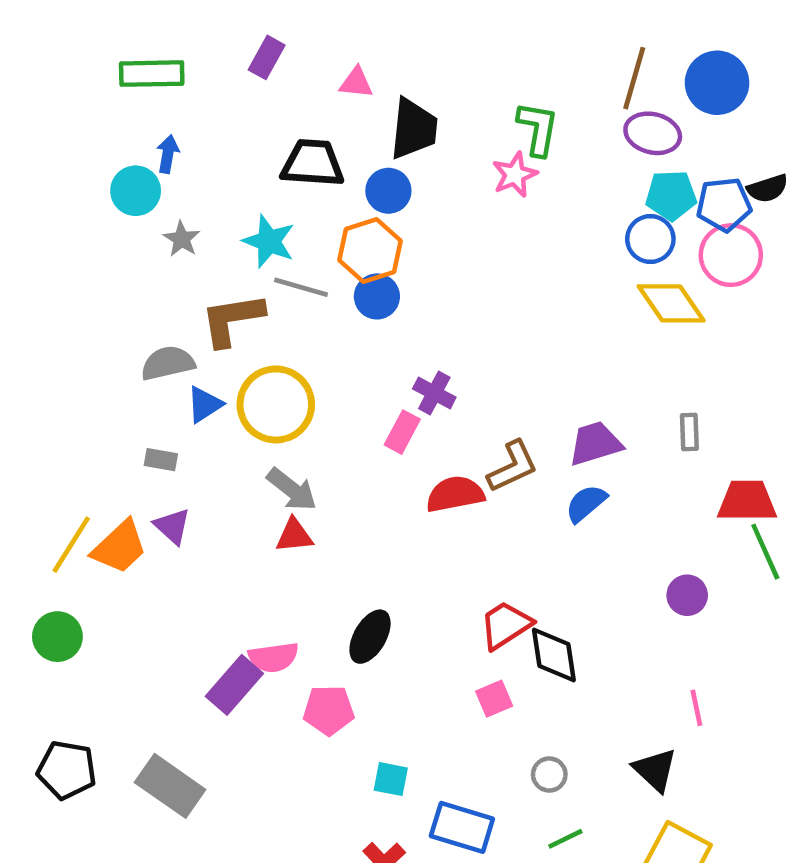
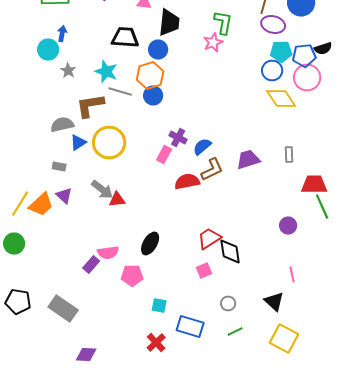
gray arrow: (292, 490) -> (102, 190), moved
blue semicircle: (586, 503) -> (202, 146), moved
purple rectangle: (234, 685) -> (91, 264), size x0.7

